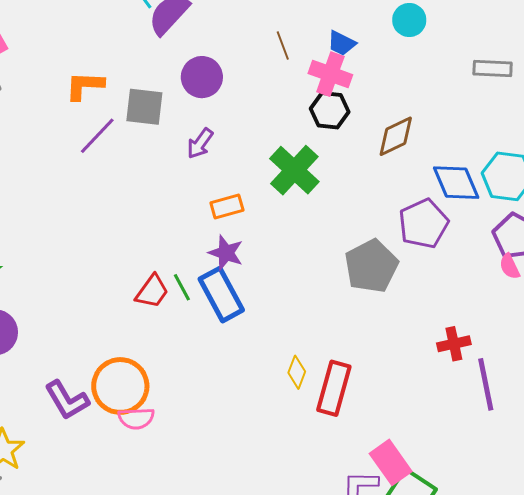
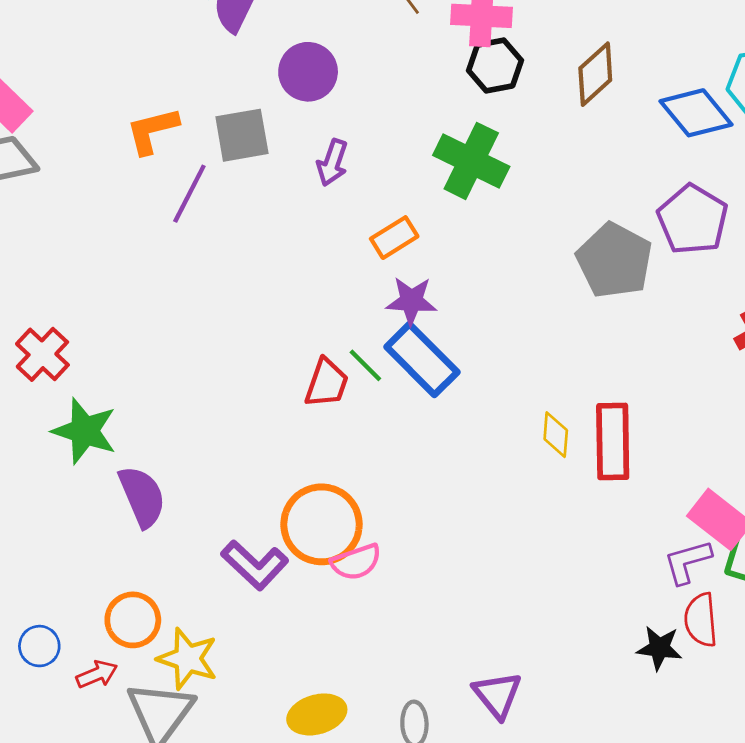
purple pentagon: (423, 224) -> (693, 220), moved

